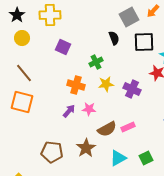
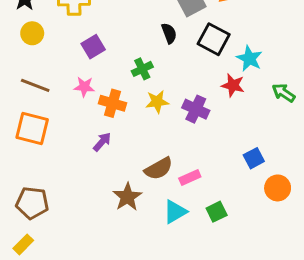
black square: (144, 42) -> (214, 39), turned 30
purple square: (63, 47) -> (93, 47), turned 35
brown line: (24, 73) -> (35, 85), turned -30
pink star: (89, 109) -> (84, 87), moved
pink rectangle: (128, 127) -> (190, 178), moved
brown pentagon: (52, 152) -> (32, 203), moved

